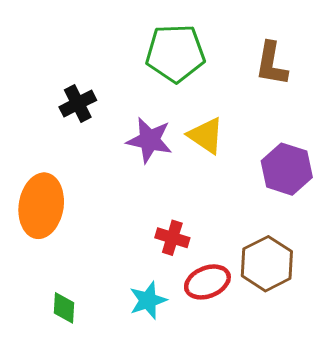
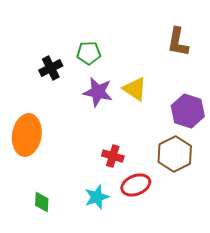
green pentagon: (175, 53) -> (89, 53), moved, size x0.6
brown hexagon: (267, 264) -> (175, 154), moved

